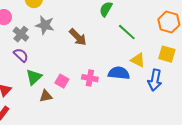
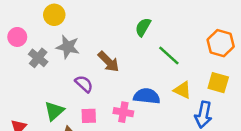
purple semicircle: (21, 55) -> (84, 84), moved
blue semicircle: (119, 73) -> (147, 96), moved
pink square: (62, 81) -> (89, 116), turned -32

